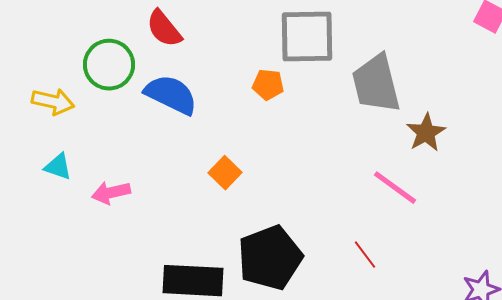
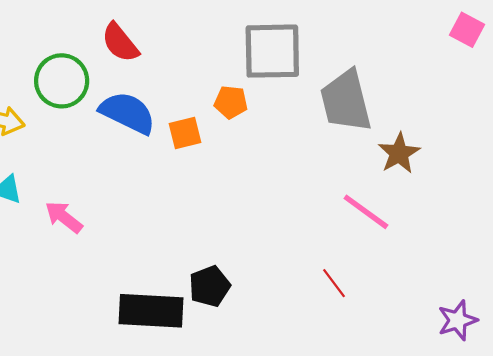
orange square: (225, 173) -> (185, 133), moved, turned 32
pink arrow: (111, 193) -> (64, 217), turned 51
black pentagon: (270, 258) -> (210, 286), moved, size x0.6

